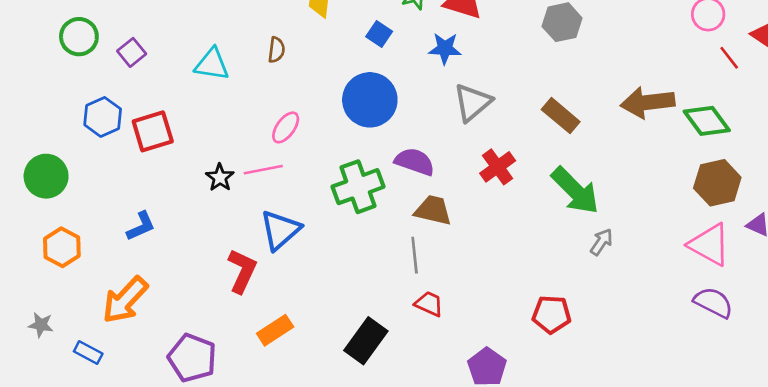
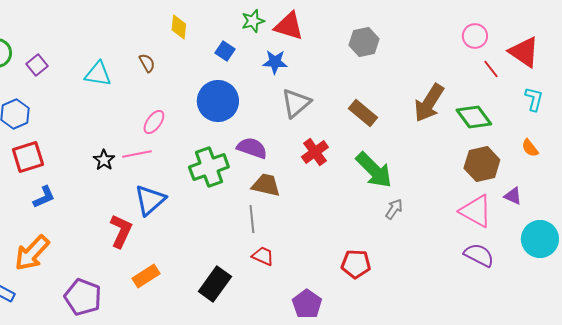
brown semicircle: (276, 50) -> (147, 63), turned -36
brown arrow: (648, 102) -> (429, 103), turned -51
red square: (153, 131) -> (28, 157), moved

